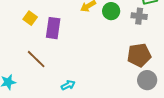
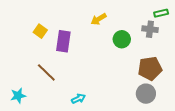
green circle: (111, 11) -> (122, 39), moved
gray circle: (147, 80) -> (146, 94), moved

